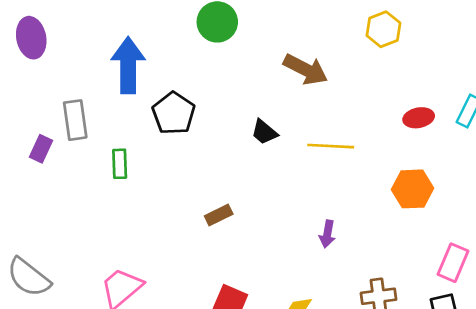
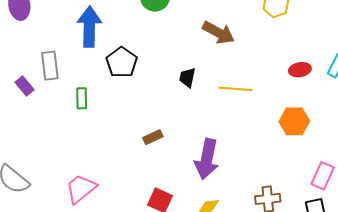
black trapezoid: (264, 132) -> (187, 78), turned 60
purple rectangle: (41, 149) -> (25, 86), turned -66
purple arrow: (327, 234) -> (207, 159), moved, size x2.0

